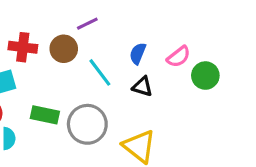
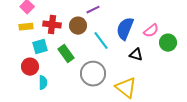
blue semicircle: (138, 54) -> (125, 29), size x1.6
black triangle: (142, 87) -> (136, 55), moved
green rectangle: (45, 115) -> (66, 54), moved, turned 42

